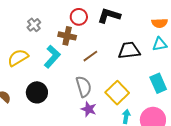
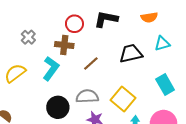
orange semicircle: (160, 23) -> (149, 17), moved
gray semicircle: (84, 87) -> (87, 96), turned -70
black circle: (37, 92) -> (58, 107), moved

